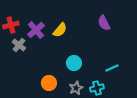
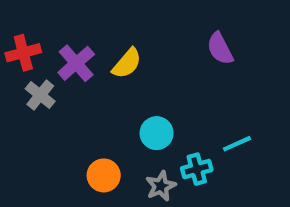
cyan cross: (97, 88) -> (197, 169), moved

